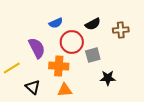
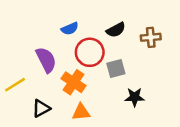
orange cross: (59, 66) -> (74, 82), turned 30
black triangle: (33, 87) -> (41, 108), turned 49

